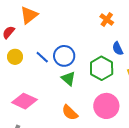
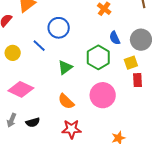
blue circle: (64, 56) -> (59, 28), moved
yellow circle: (15, 57) -> (13, 53), moved
green triangle: (68, 79) -> (65, 67), turned 42

